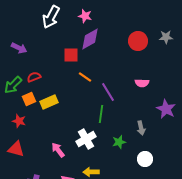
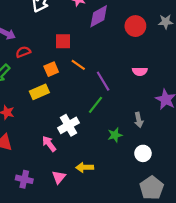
purple diamond: (90, 39) -> (99, 16), moved
red semicircle: (34, 77) -> (23, 52), moved
orange square: (29, 99) -> (51, 69), moved
green line: (101, 114) -> (95, 105), turned 30
white cross: (86, 139) -> (69, 125), moved

